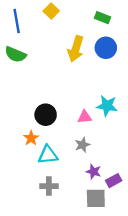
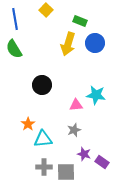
green rectangle: (102, 18) -> (80, 21), moved
green semicircle: (15, 54) -> (14, 49), turned 36
black circle: (46, 115) -> (42, 85), moved
purple rectangle: (114, 181) -> (102, 162), turned 64
gray square: (96, 198) -> (66, 172), moved

